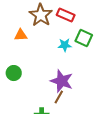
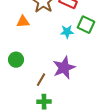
purple star: (62, 81) -> (64, 68), turned 30
brown line: (59, 97) -> (41, 80), moved

